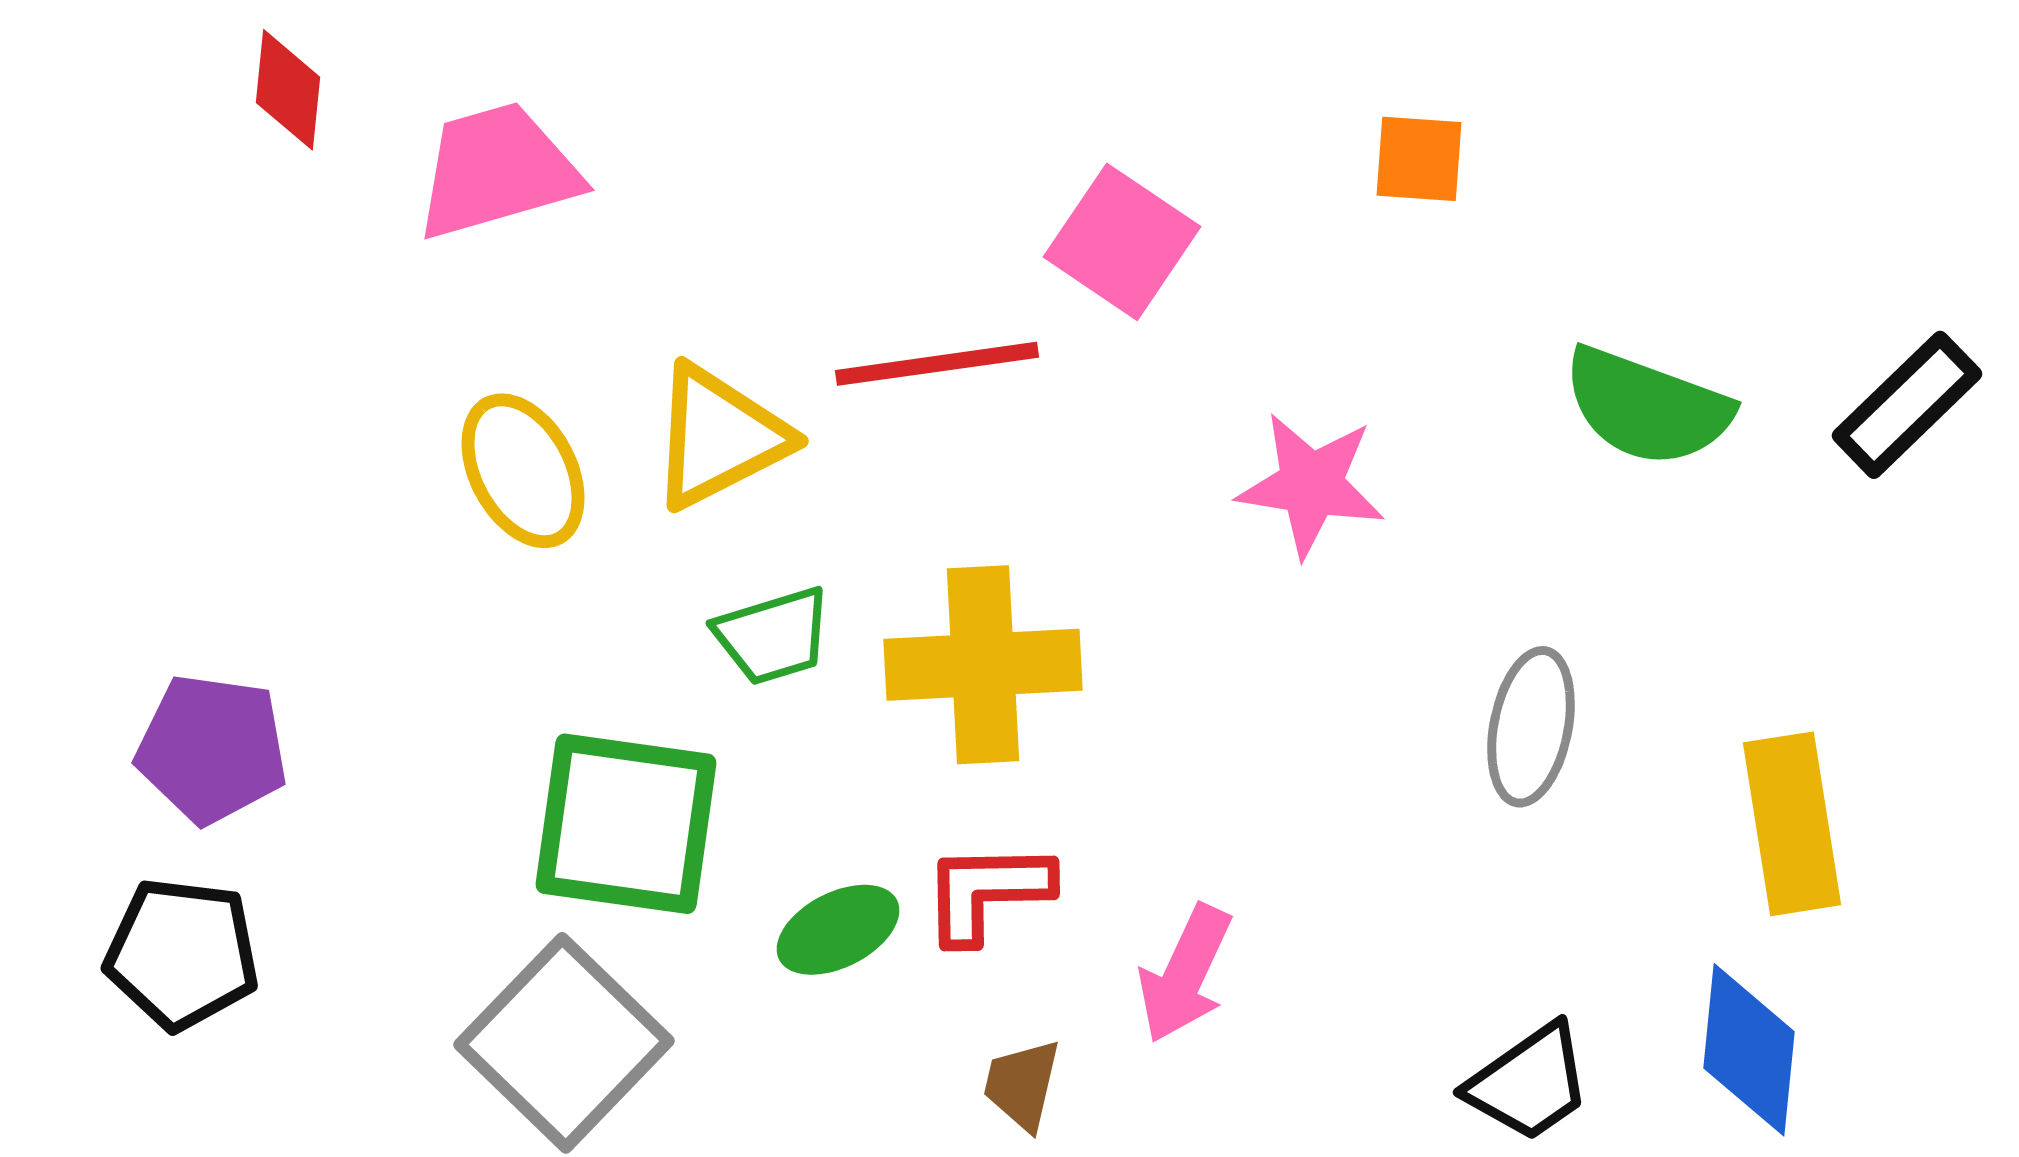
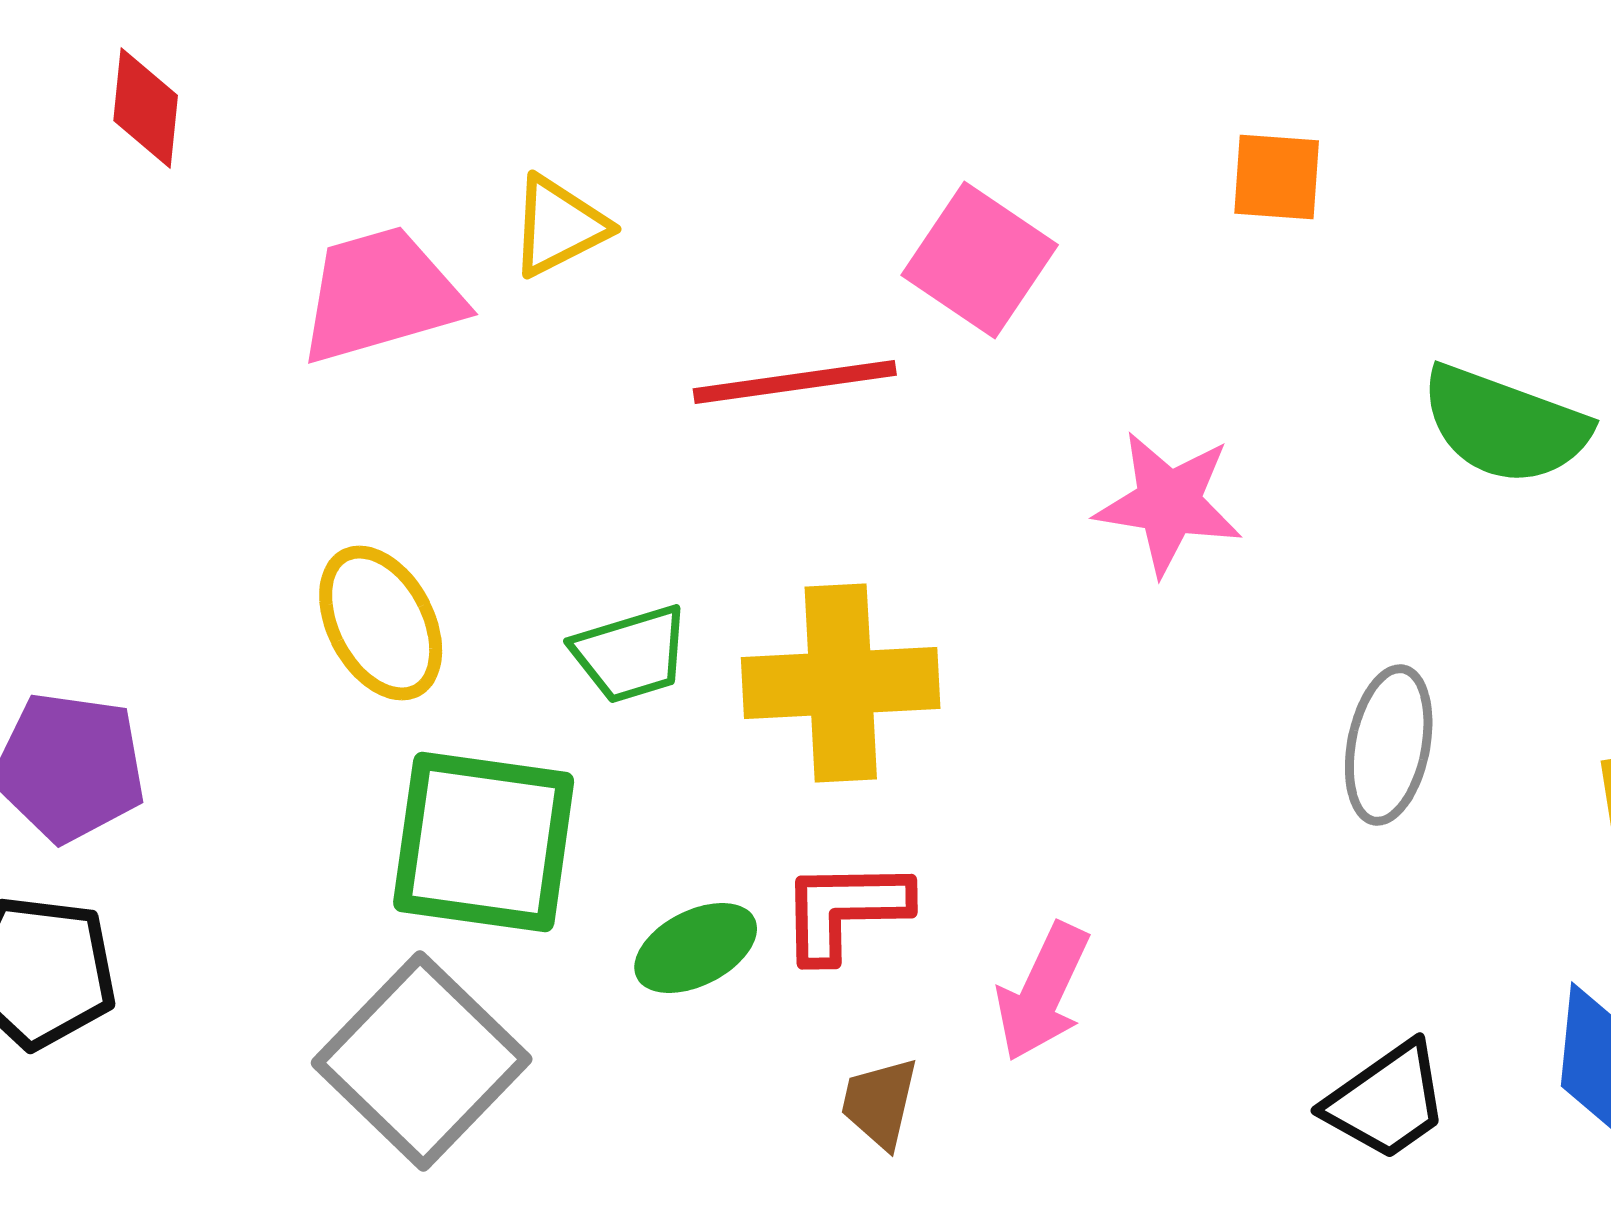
pink trapezoid: (497, 171) -> (381, 295), moved
yellow triangle: (719, 437) -> (559, 226), moved, size x0.7
yellow ellipse: (523, 471) -> (381, 623), moved

